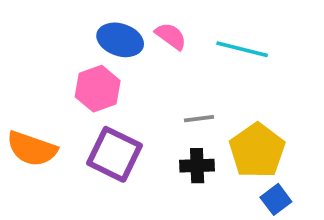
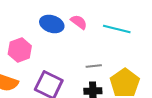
pink hexagon: (98, 89) -> (20, 50), moved

